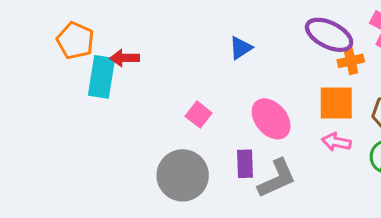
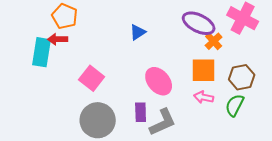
orange pentagon: (75, 41) -> (65, 16), moved
orange cross: (351, 61) -> (214, 41), turned -30
pink square: (199, 115) -> (92, 78), moved, size x1.4

